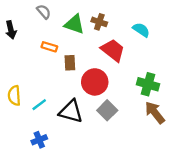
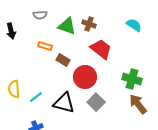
gray semicircle: (44, 12) -> (40, 15), turned 128
cyan semicircle: (141, 30) -> (134, 25), moved
brown rectangle: (70, 63) -> (63, 60), turned -56

